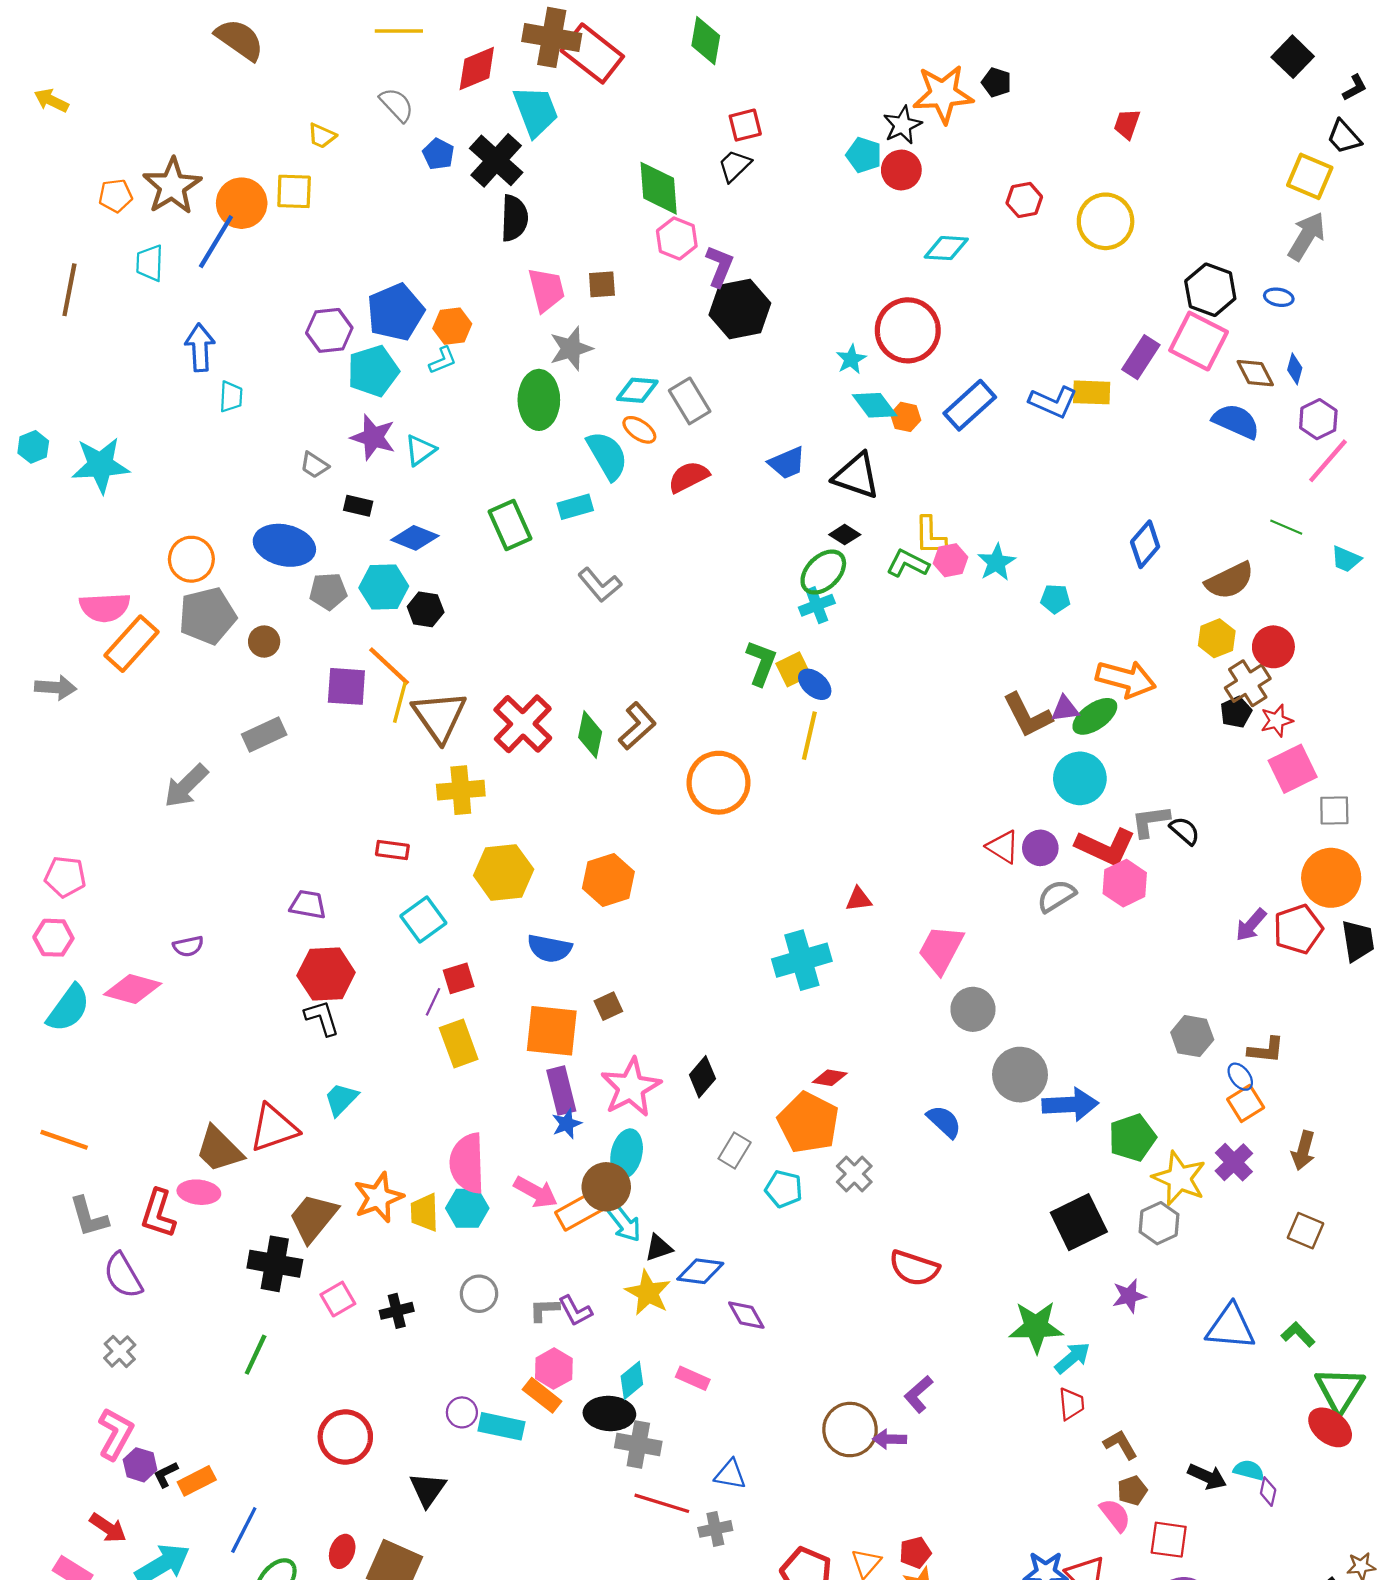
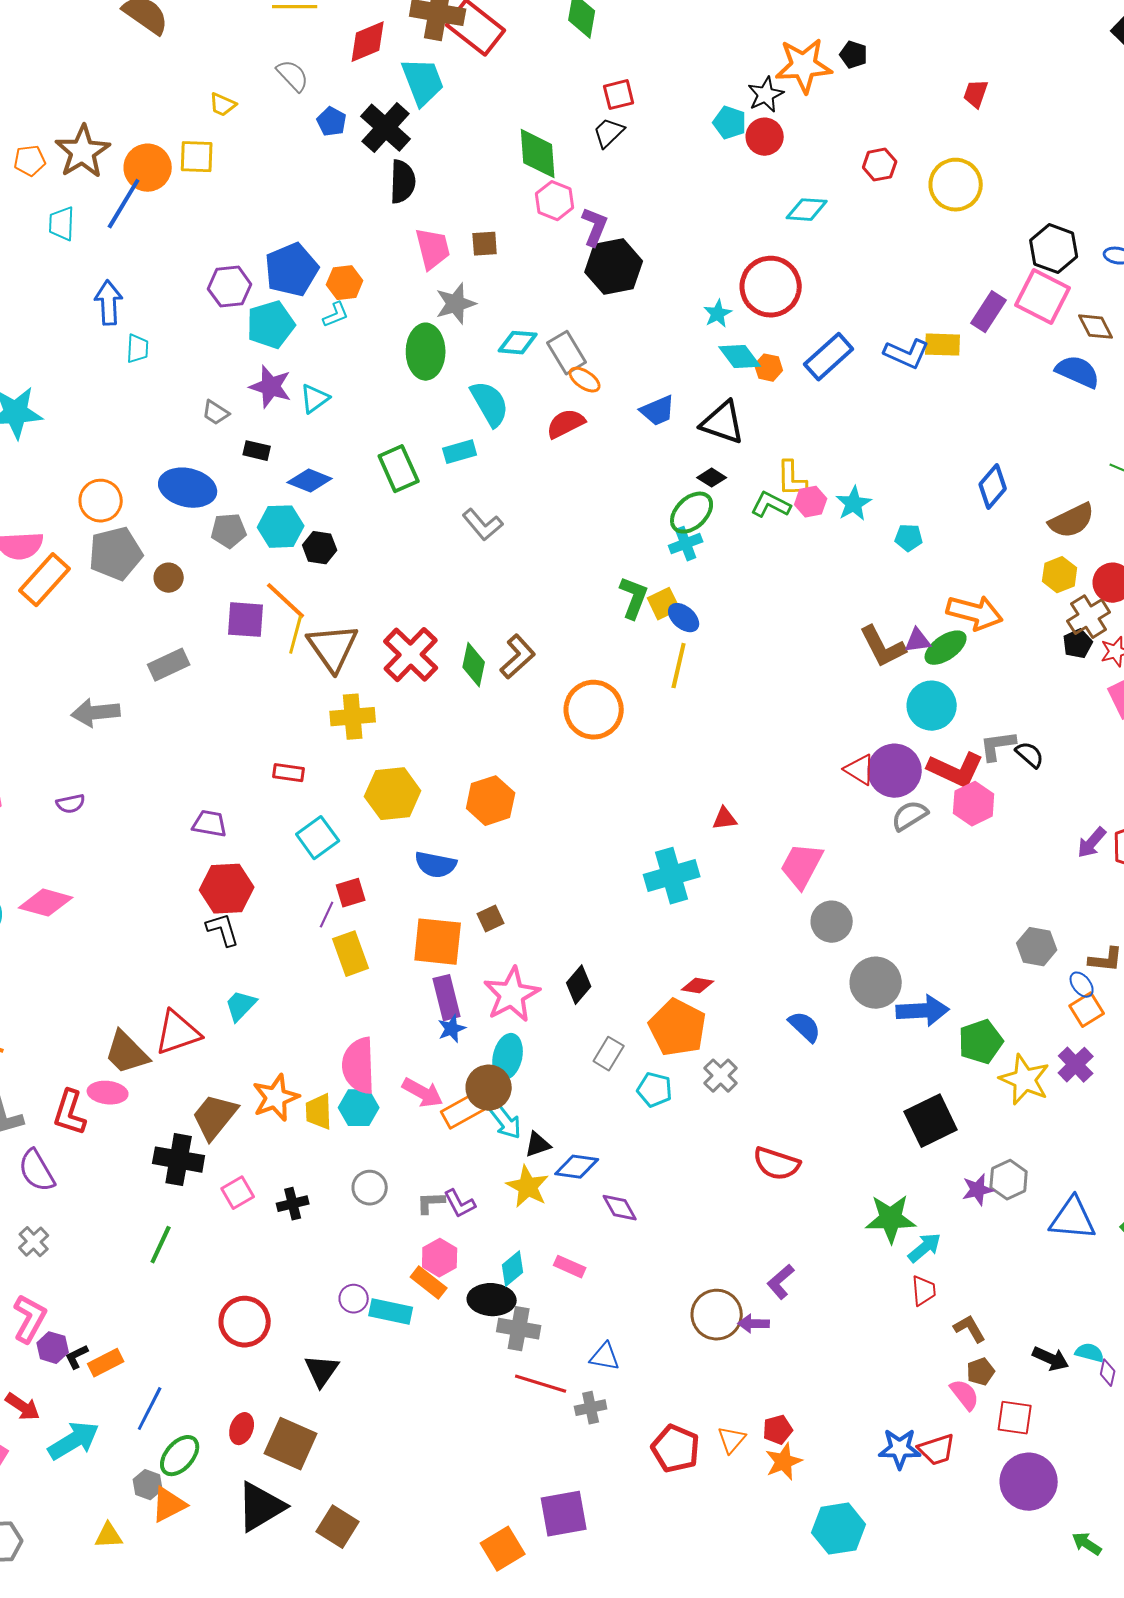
orange ellipse: (639, 430) -> (585, 380), moved
gray arrow: (186, 786) -> (96, 713), turned 39
purple circle: (1040, 848) -> (895, 771), size x1.6
purple semicircle: (188, 946) -> (71, 804), moved
gray hexagon: (1159, 1223) -> (1009, 1180), moved

